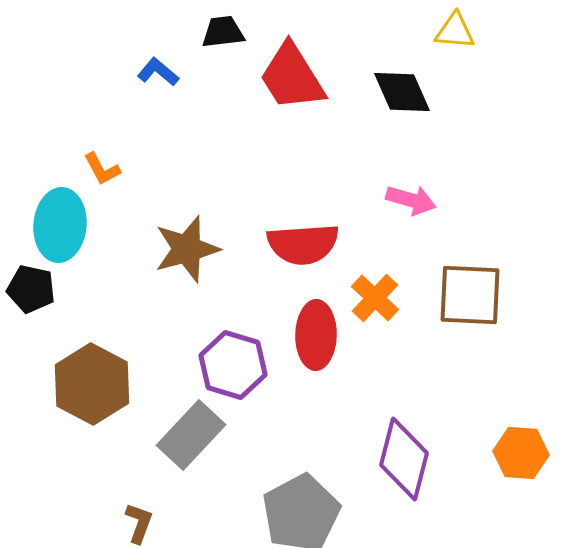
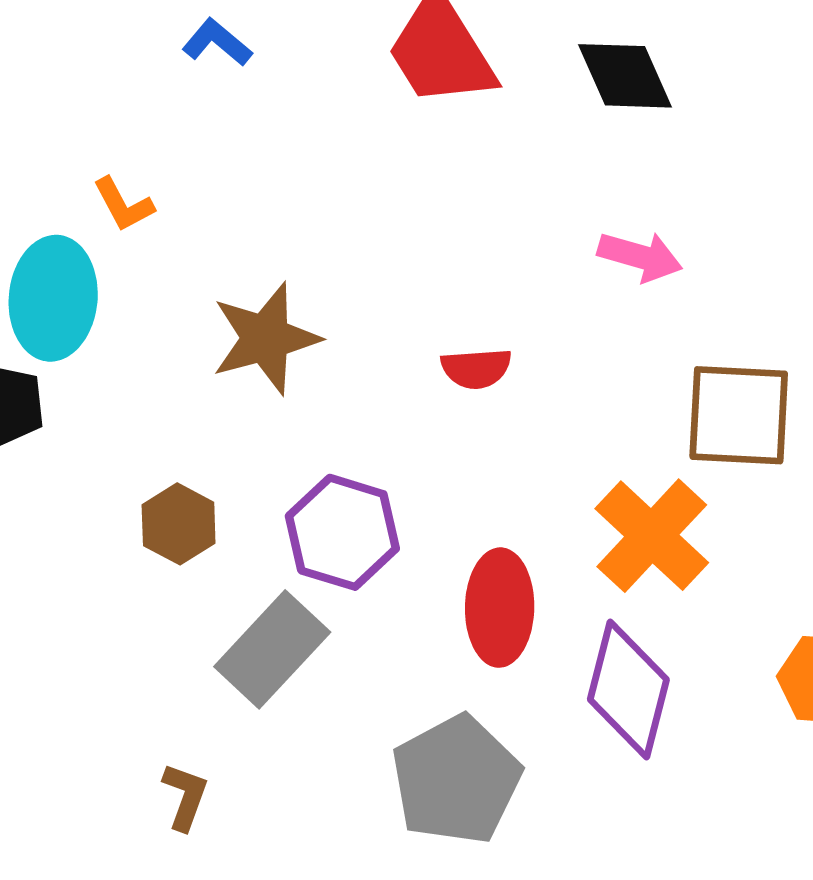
red semicircle: (303, 244) -> (476, 368), moved, size x0.6
orange cross: (375, 298) -> (652, 536), moved, size x1.4
red ellipse: (316, 335) -> (500, 608), moved
brown hexagon: (92, 384) -> (179, 524), moved, size x0.6

